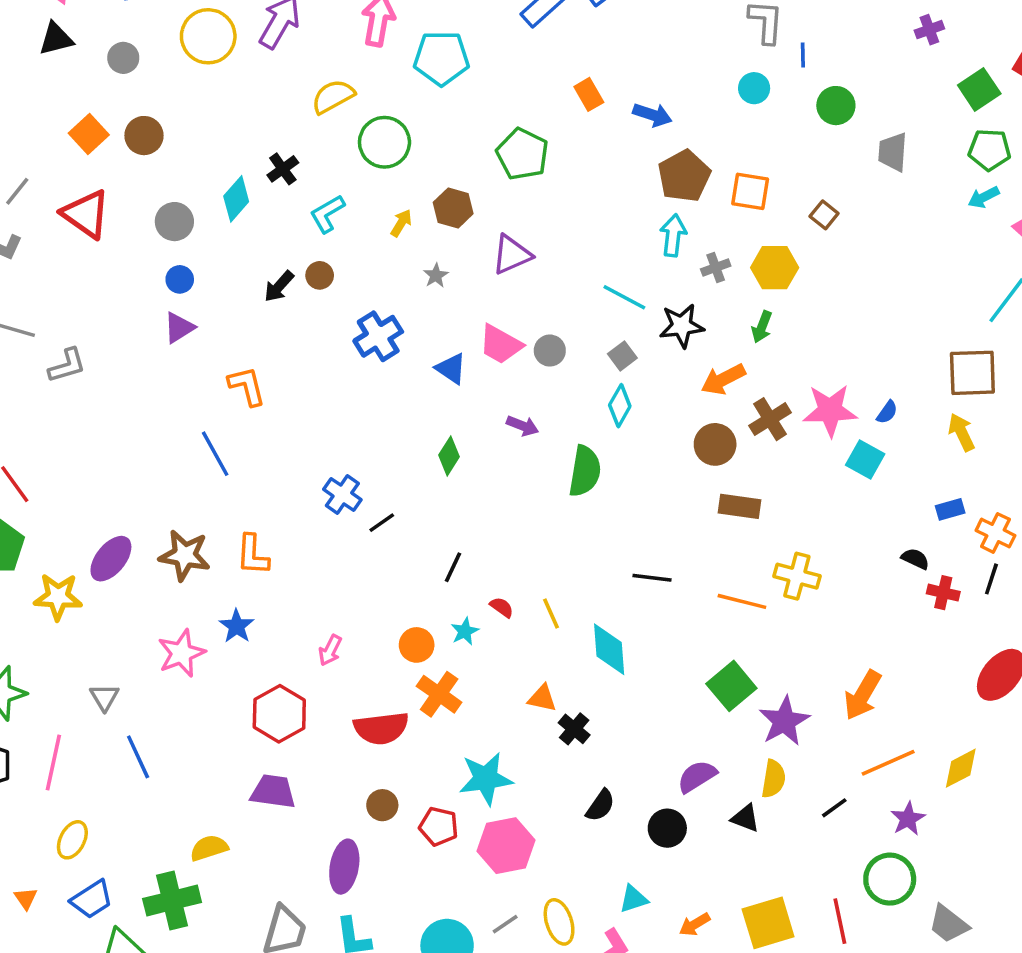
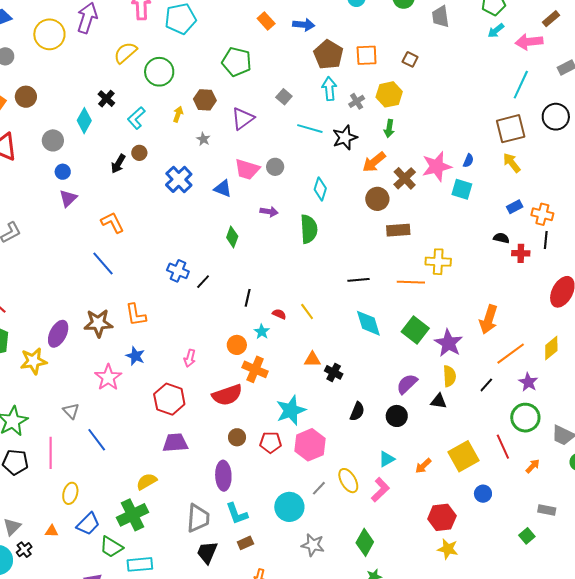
gray square: (622, 356) -> (284, 97), moved
cyan diamond: (609, 649) -> (368, 323), moved
orange triangle: (26, 898) -> (52, 531), turned -40

